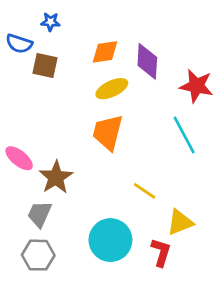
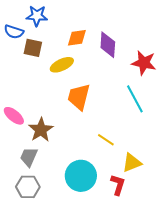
blue star: (50, 22) -> (37, 16), size x1.5
yellow ellipse: (112, 89) -> (62, 65), moved

